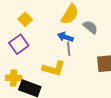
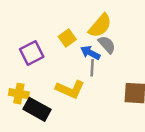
yellow square: (25, 19) -> (67, 38), moved
gray semicircle: (90, 27) -> (107, 45), moved

